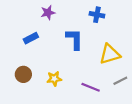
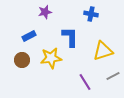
brown circle: (23, 74) -> (22, 60), moved
yellow star: (54, 79) -> (51, 58), moved, size x1.5
purple line: (91, 87) -> (85, 82), turned 36

